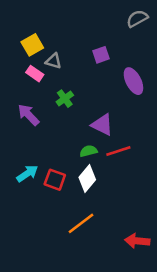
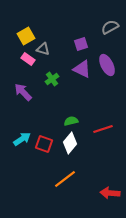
gray semicircle: (137, 19) -> (110, 27), moved
purple triangle: (102, 125) -> (82, 69), moved
red line: (118, 151) -> (103, 129), moved

